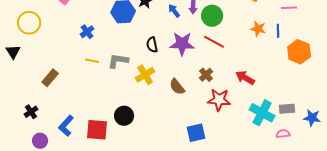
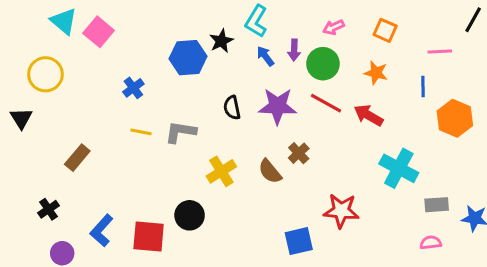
orange star: (258, 29) -> (376, 73), moved
yellow cross: (145, 75) -> (221, 171), moved
brown cross: (206, 75) -> (299, 153), moved
red arrow: (245, 78) -> (368, 115), moved
red star: (219, 100) -> (341, 211), moved
cyan cross: (262, 113) -> (399, 168), moved

